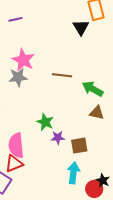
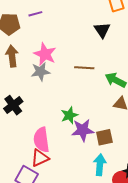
black triangle: (81, 27) -> (102, 30), moved
green star: (45, 122) -> (69, 115), turned 30
purple star: (58, 138) -> (83, 130), size x1.6

